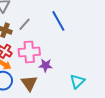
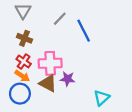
gray line: (24, 24) -> (60, 19), moved
brown triangle: (29, 83) -> (48, 83), moved, turned -30

